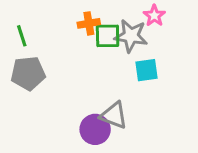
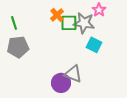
orange cross: (89, 23) -> (57, 15), turned -32
cyan square: (147, 70) -> (94, 45), turned 35

